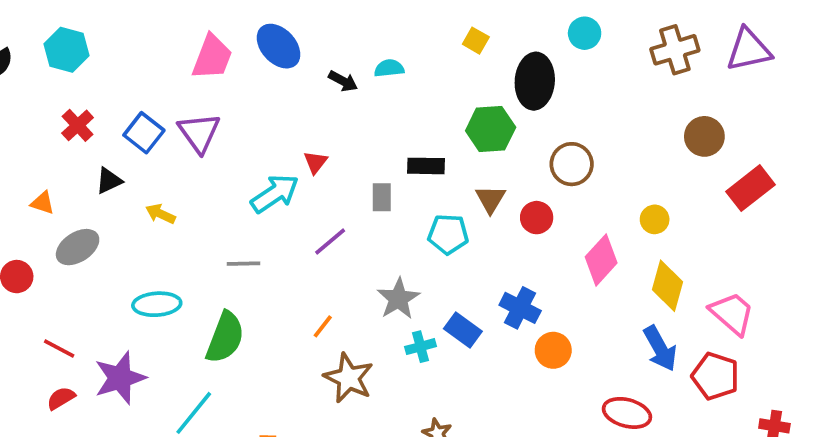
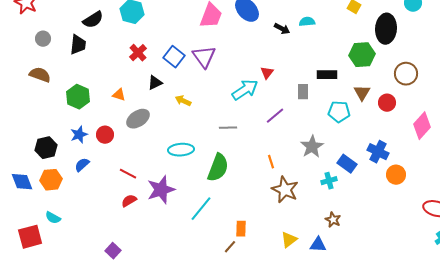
orange line: (323, 326) -> (271, 162), turned -56
cyan cross: (420, 347) -> (329, 181), moved

